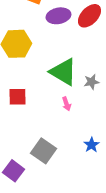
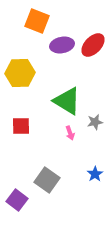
gray star: (91, 82) -> (95, 122), moved

